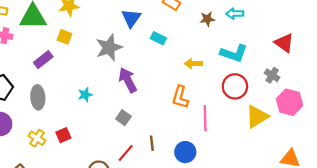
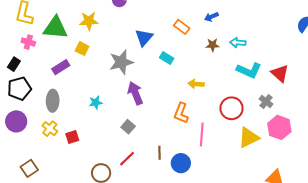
cyan L-shape: (234, 53) -> (249, 70), moved
yellow cross: (37, 138) -> (50, 129), moved
brown line: (152, 143) -> (159, 153), moved

